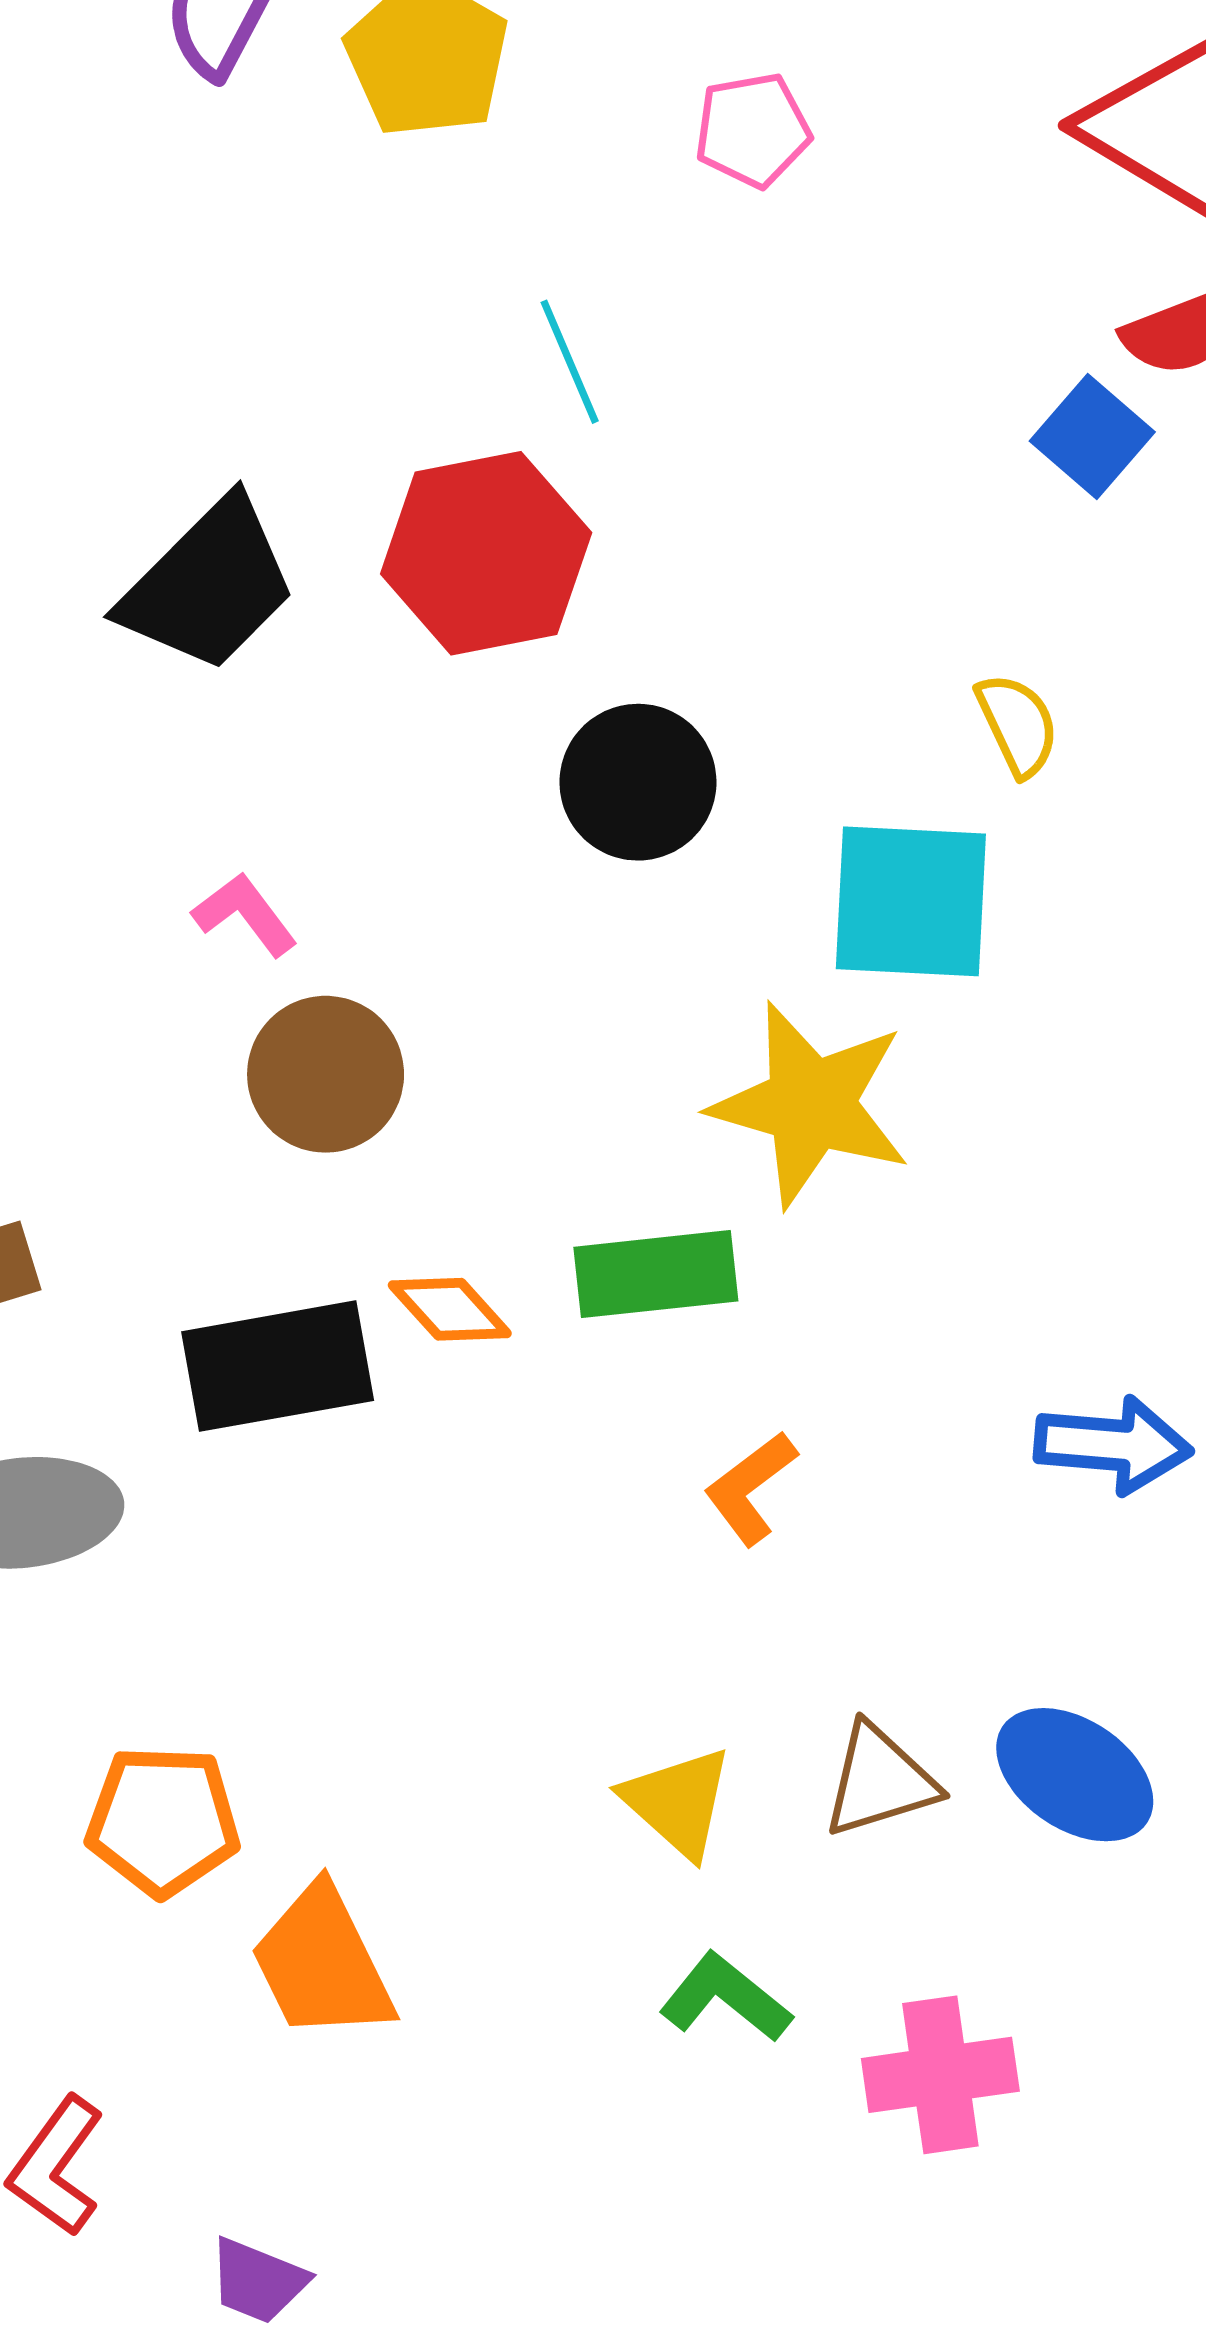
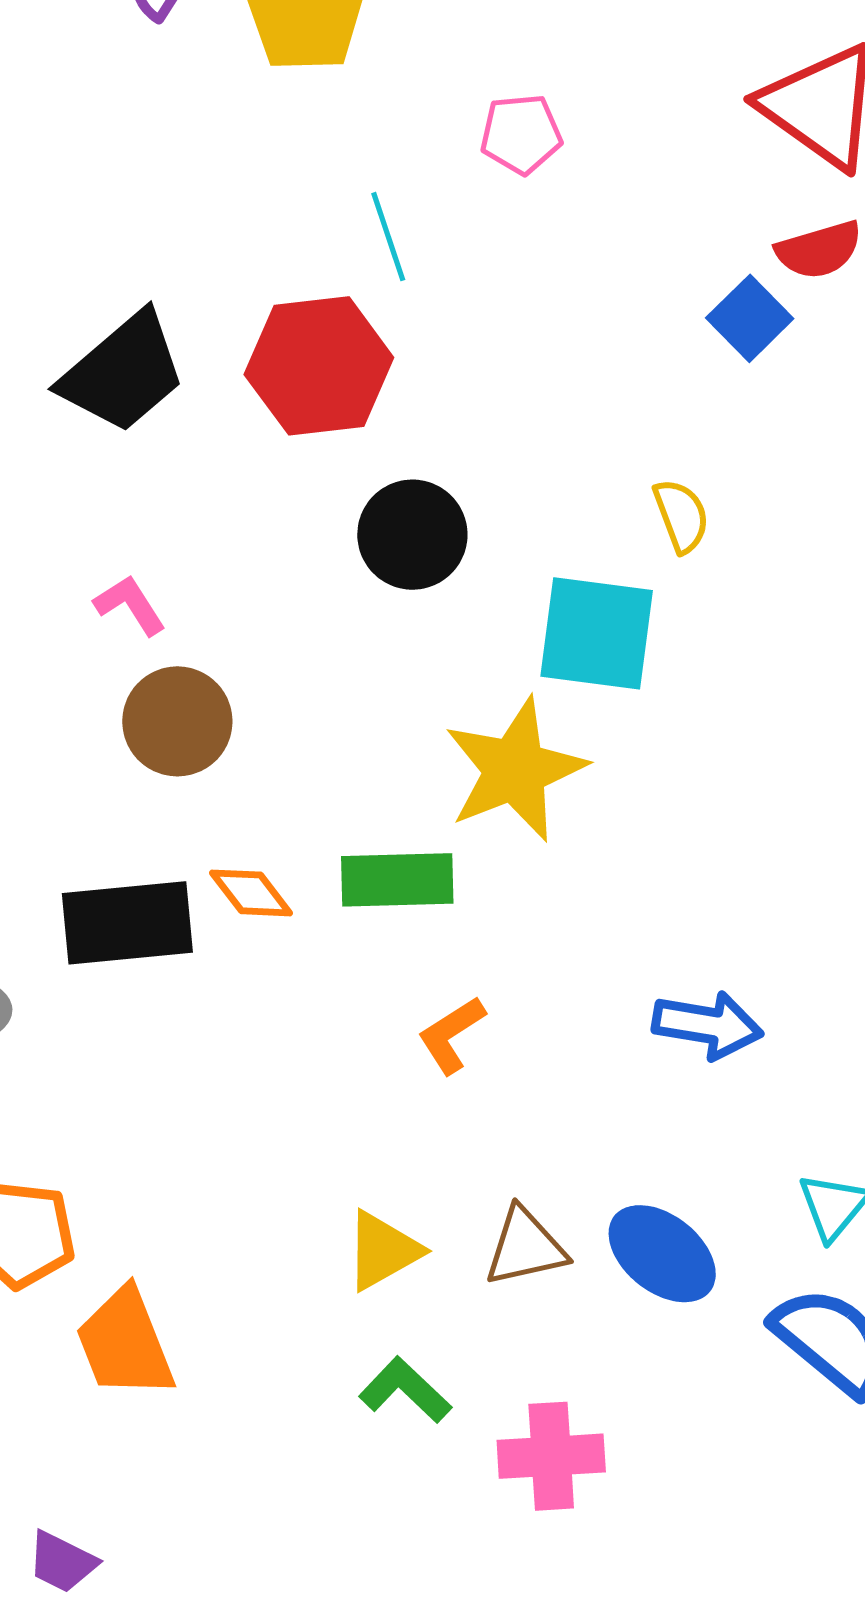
pink pentagon: (753, 130) -> (521, 134), moved
yellow star: (811, 1104) -> (515, 770), turned 30
yellow triangle: (678, 1802) -> (383, 1251), turned 44

